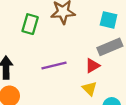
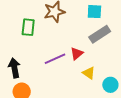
red triangle: (92, 66) -> (77, 54), moved

